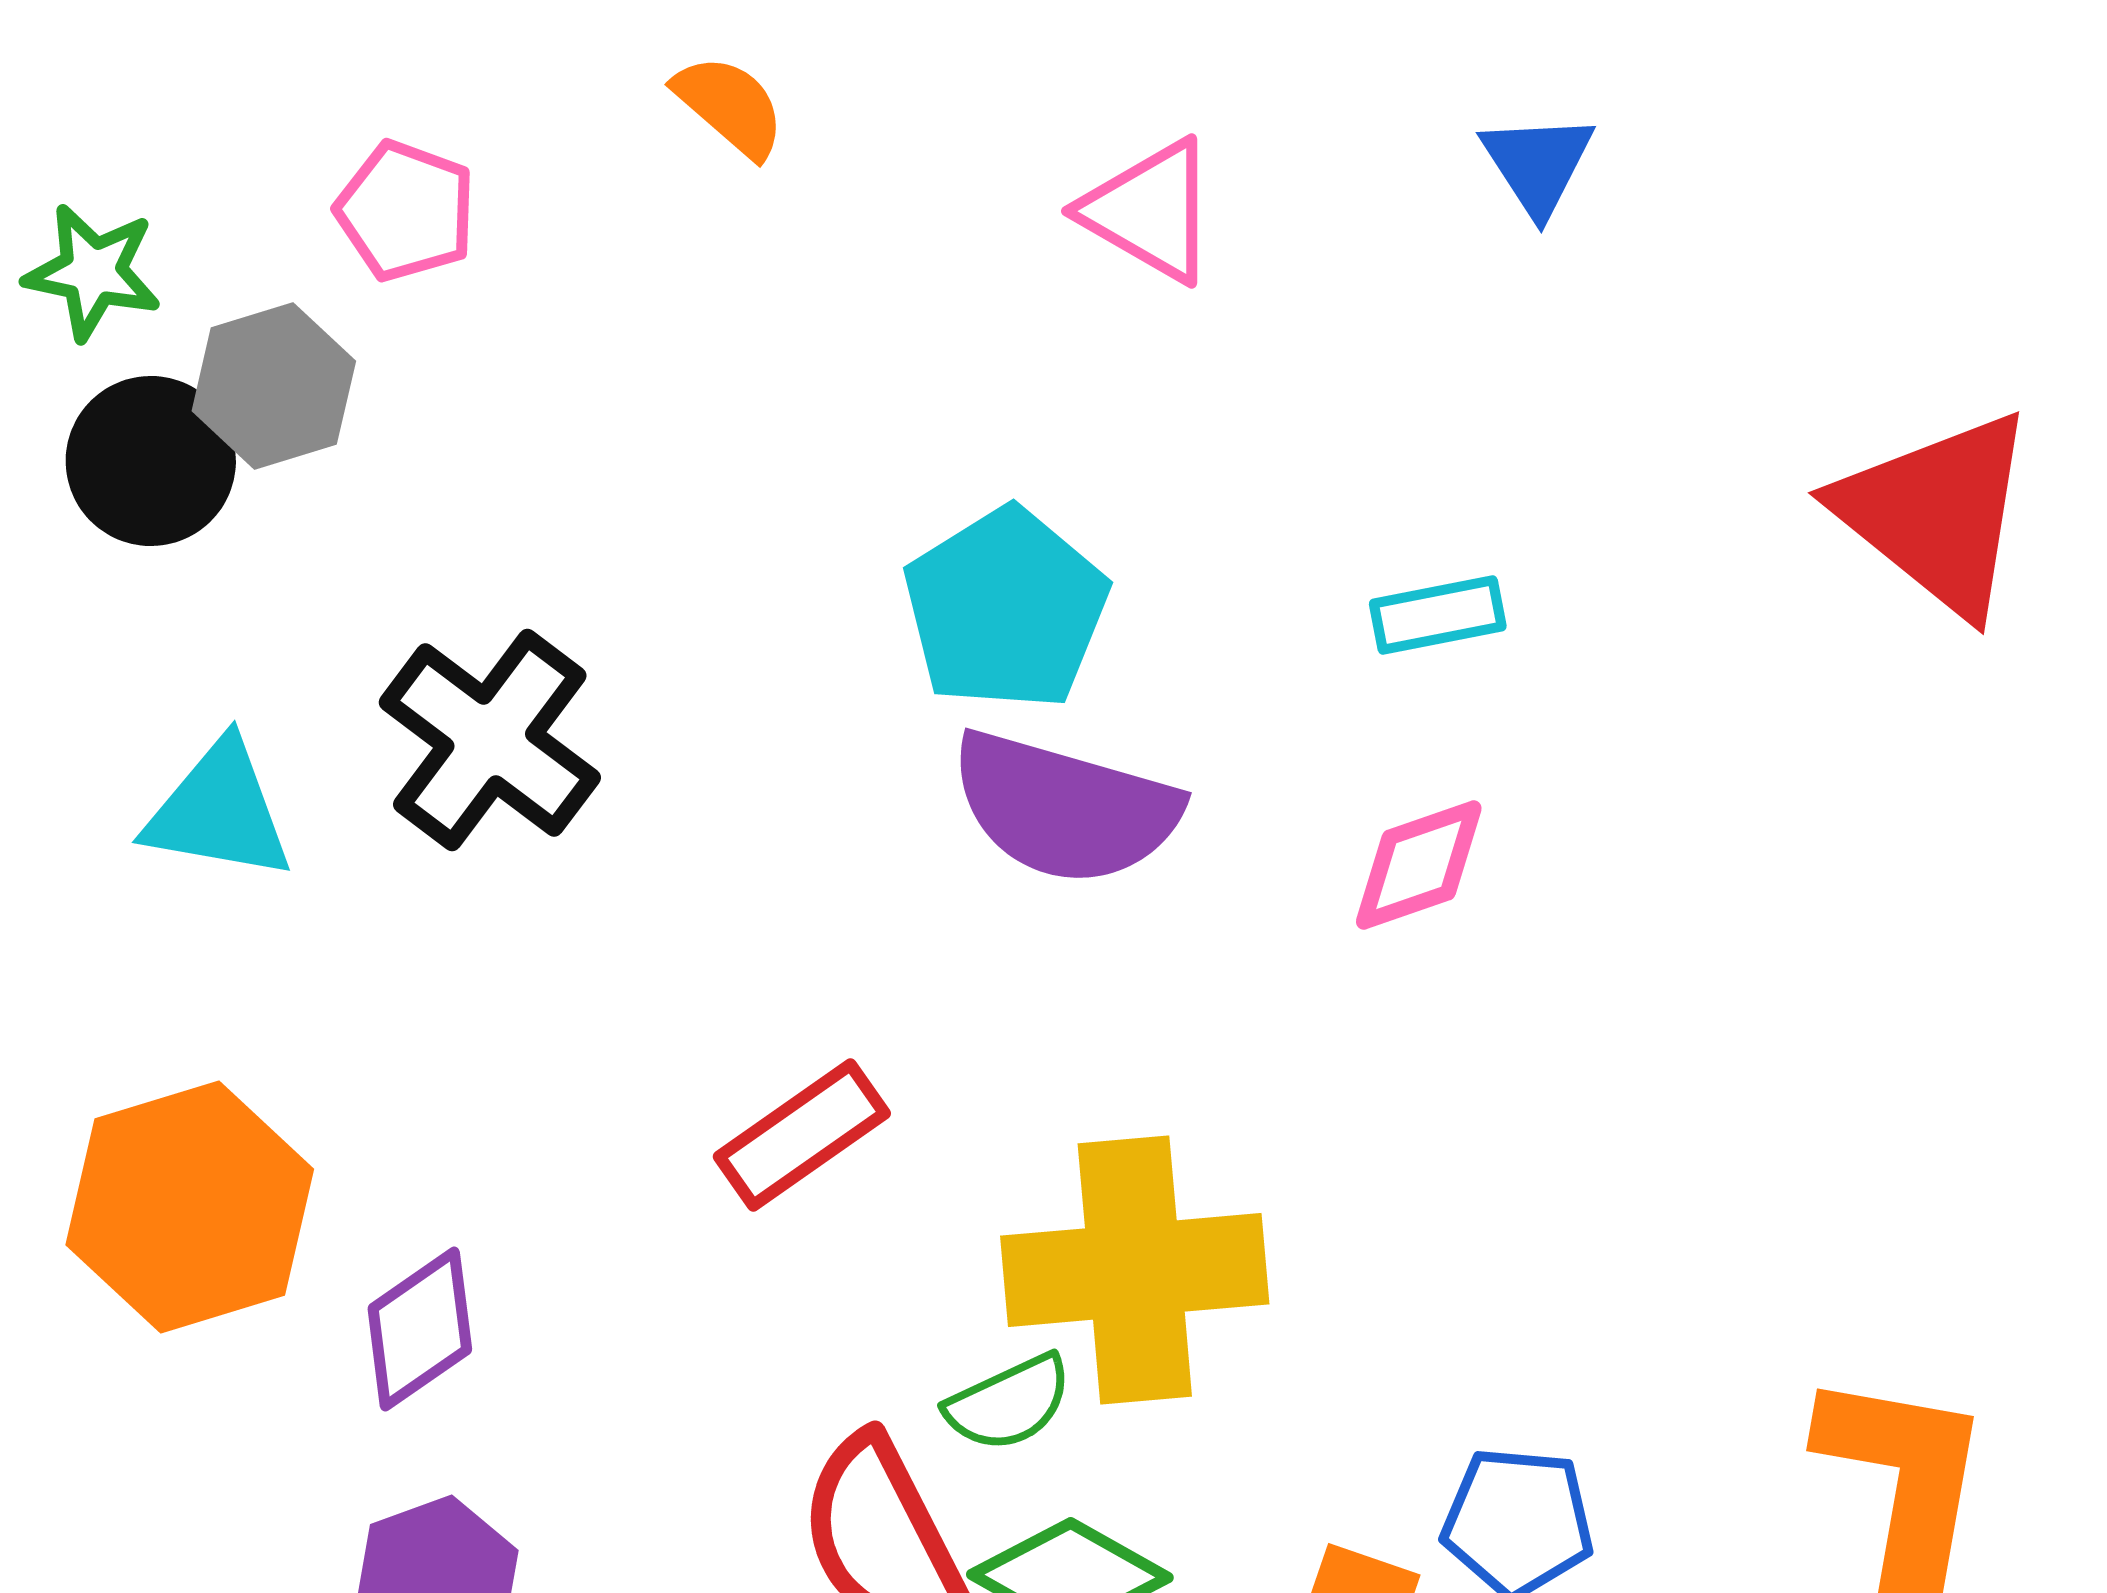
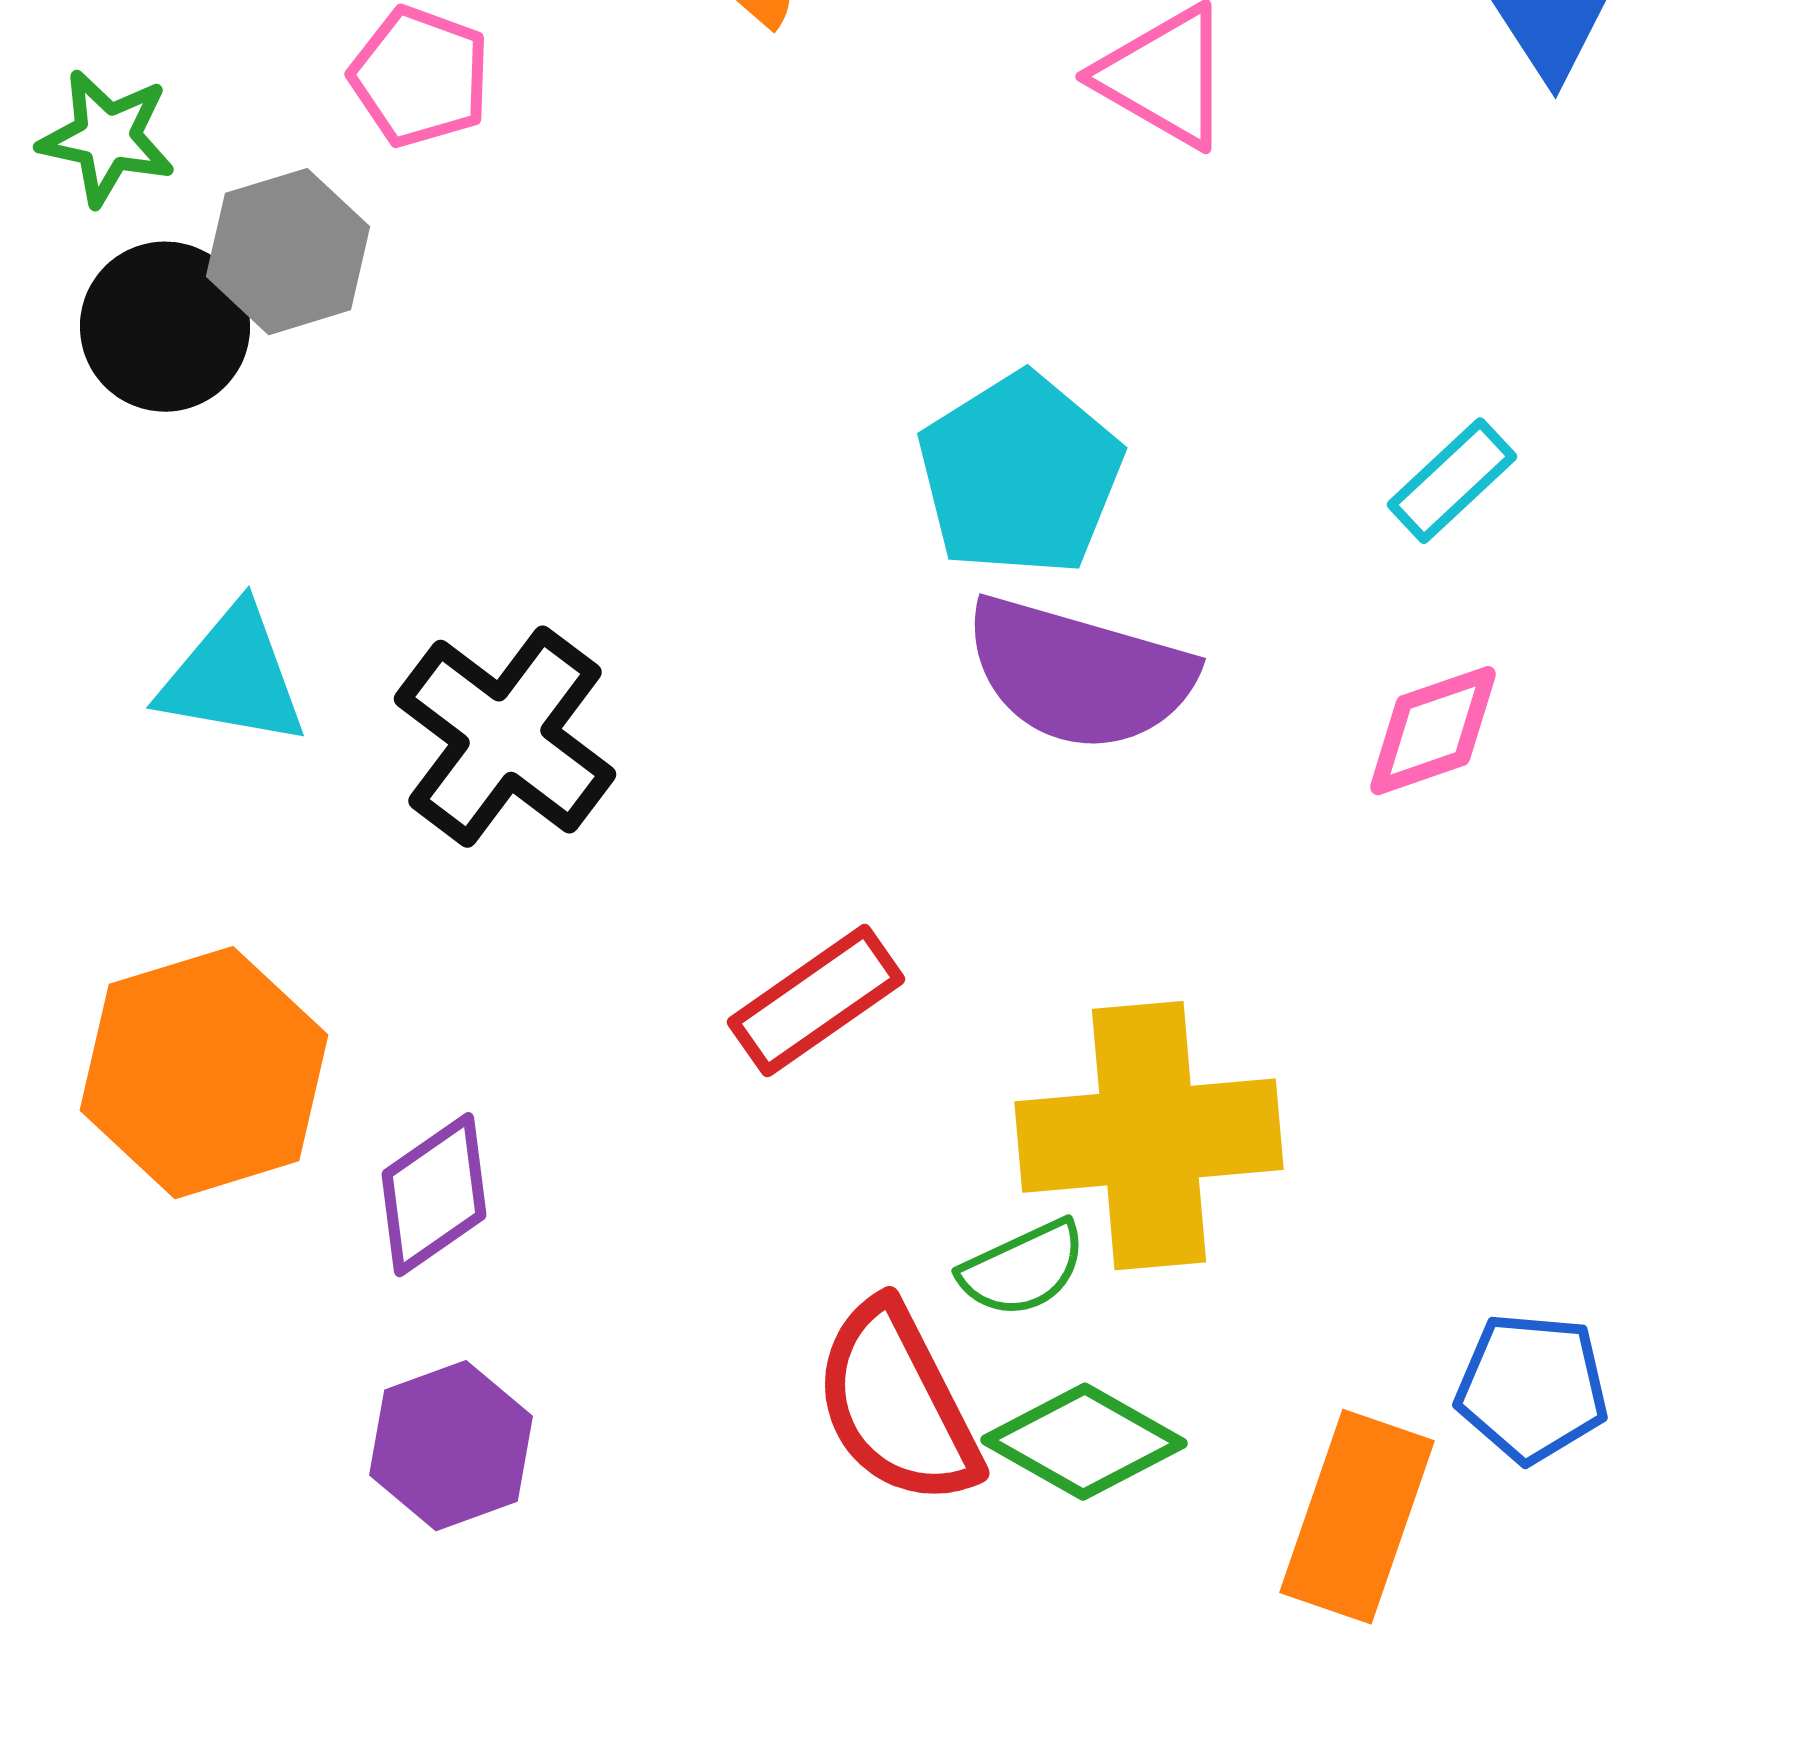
cyan rectangle: (1438, 615) -> (1452, 481), turned -32
black cross: (490, 740) -> (505, 737), moved

